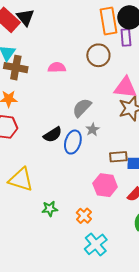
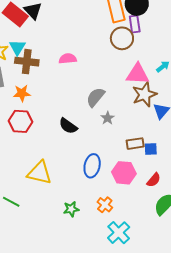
brown circle: (98, 55) -> (122, 38), moved
black semicircle: (53, 135) -> (68, 126), turned 72
blue ellipse: (73, 142) -> (92, 166), moved
green star: (50, 209) -> (71, 209), moved

